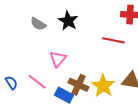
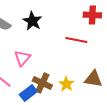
yellow star: (103, 86) -> (66, 84), size x0.7
blue rectangle: (64, 95) -> (28, 93), turned -66

